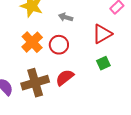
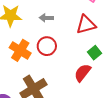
red triangle: (102, 34) -> (86, 25), turned 30
red semicircle: (65, 77) -> (83, 73), moved

